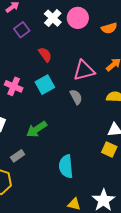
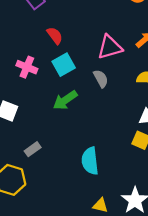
red semicircle: (45, 55) -> (55, 36), moved
green arrow: (37, 129) -> (65, 100), moved

